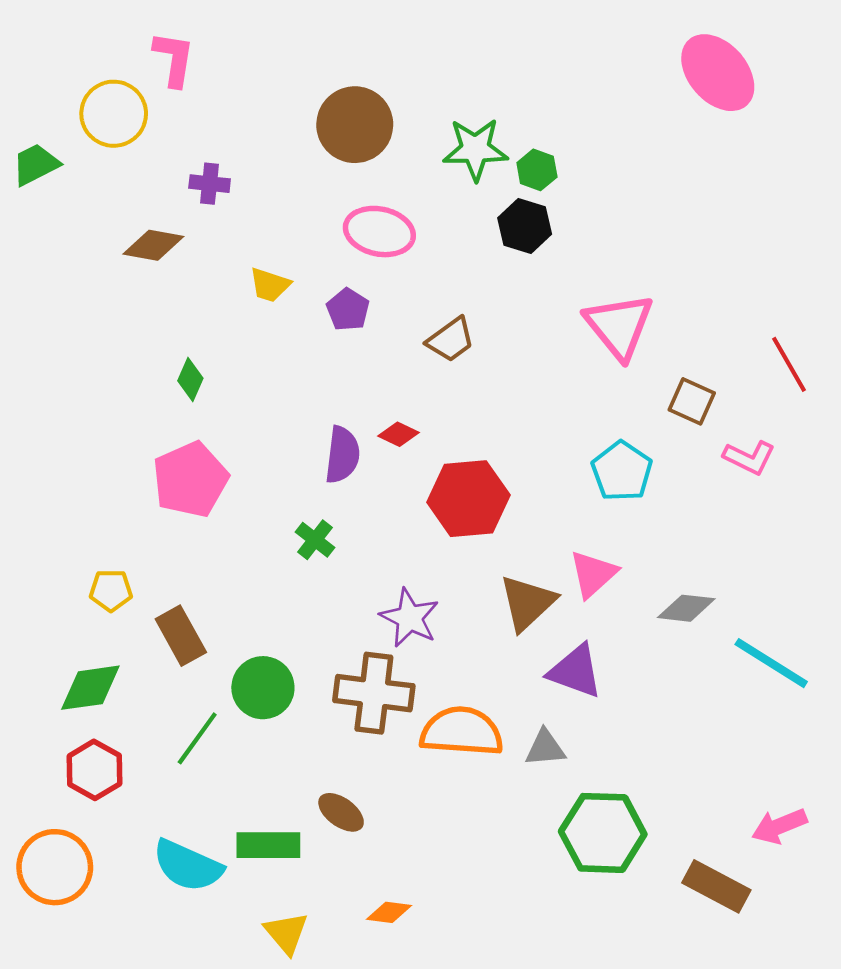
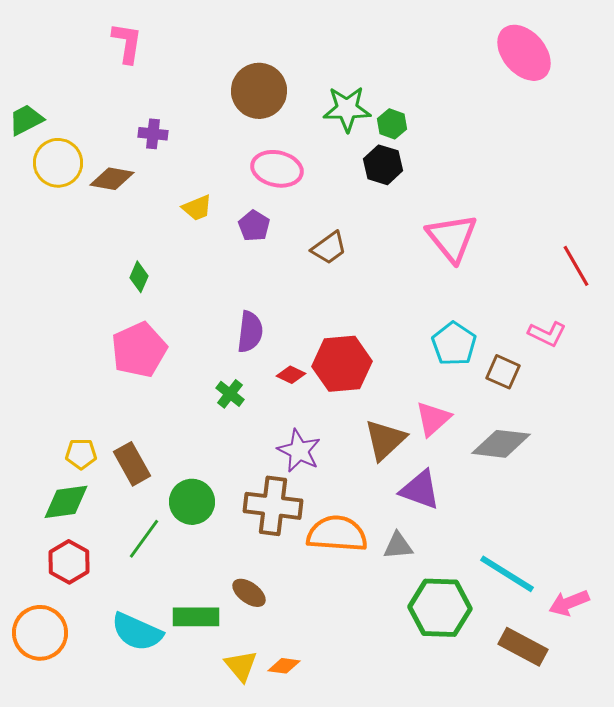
yellow circle: (114, 114) -> (58, 163), moved
yellow trapezoid: (270, 285) -> (197, 208), turned -40
brown square: (692, 401) -> (503, 372), moved
red diamond: (399, 434) -> (291, 375), moved
yellow pentagon: (111, 590) -> (81, 454), moved
gray diamond: (686, 608) -> (501, 444), size x1.4
cyan line: (771, 663) -> (507, 574), moved
yellow triangle: (286, 933) -> (241, 666), moved

